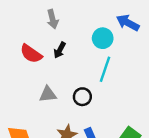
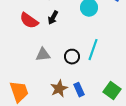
cyan line: (105, 69) -> (93, 50), moved

